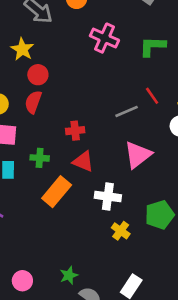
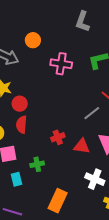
red triangle: (83, 161) -> (82, 146), moved
orange rectangle: (57, 192) -> (58, 201), moved
white cross: (108, 196) -> (95, 179), turned 30

